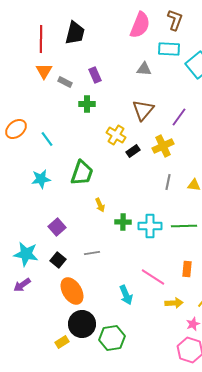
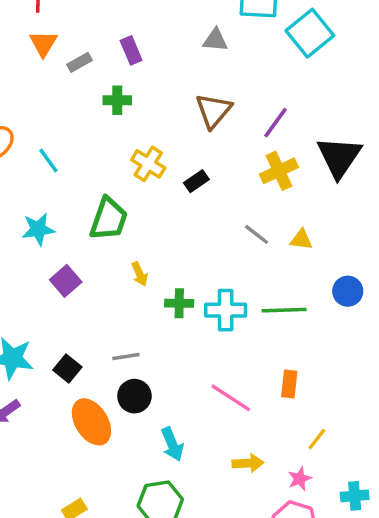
gray rectangle: (65, 82) -> (79, 62), turned -56
yellow cross: (116, 135) -> (148, 164), moved
yellow cross: (163, 146) -> (279, 171), moved
gray line: (168, 182) -> (257, 234), turned -63
purple square: (57, 227) -> (66, 281), moved
cyan arrow: (126, 295) -> (172, 444), moved
yellow arrow: (174, 303) -> (248, 463), moved
black circle: (82, 324) -> (134, 396), moved, size x0.7

